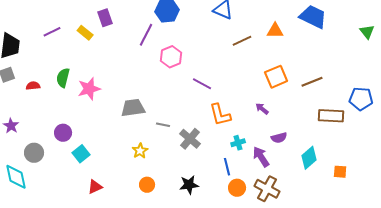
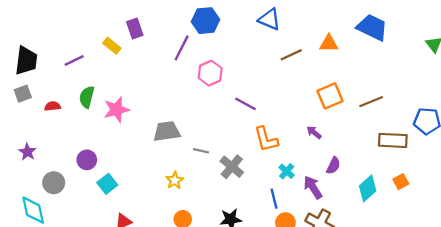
purple line: (52, 32) -> (74, 61), moved
purple semicircle: (279, 138) -> (333, 166), turned -49
cyan cross: (238, 143) -> (287, 171), turned -32
orange square: (340, 172) -> (401, 182), moved, turned -32

